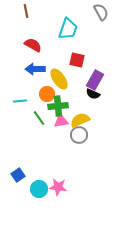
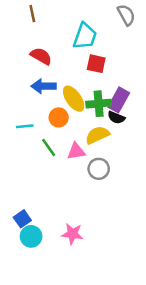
red square: (77, 60) -> (96, 64), moved
green cross: (58, 106) -> (99, 104), moved
yellow semicircle: (80, 120) -> (97, 135), moved
cyan circle: (39, 189) -> (31, 236), moved

